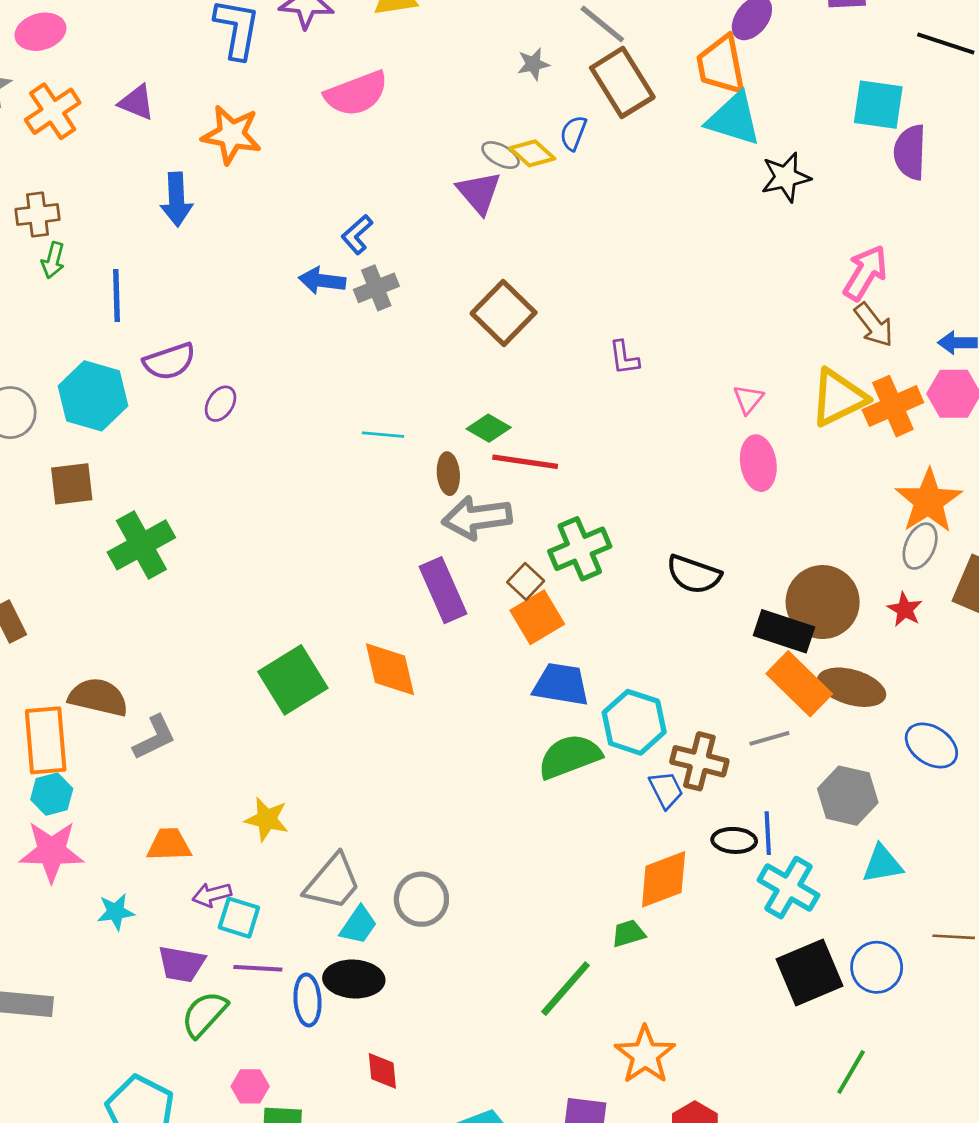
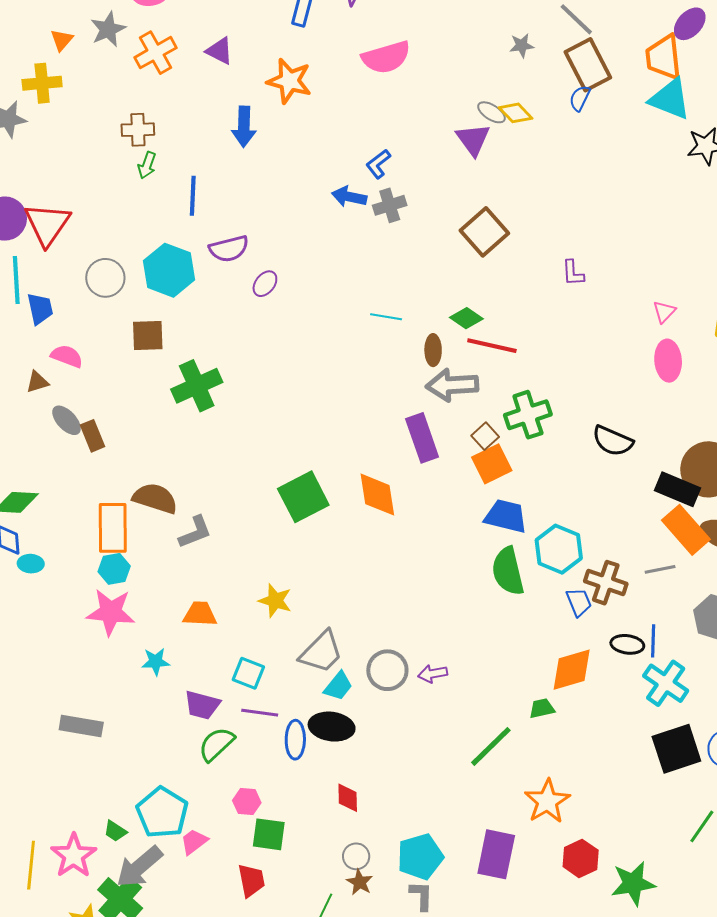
blue semicircle: (573, 133) -> (580, 98), moved
green semicircle: (570, 756) -> (508, 571), turned -87
purple arrow: (212, 895) -> (433, 674), moved

